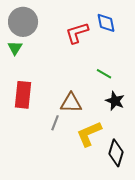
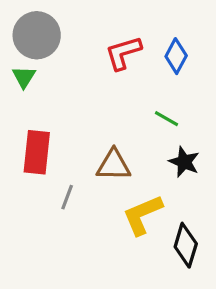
blue diamond: (106, 23) -> (176, 56), moved, turned 40
gray line: (55, 123) -> (67, 197), moved

